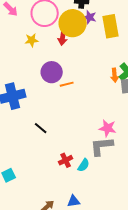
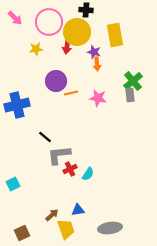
purple star: (90, 17) -> (94, 52), moved
orange arrow: (115, 75) -> (97, 64), moved
pink star: (108, 128) -> (98, 98), moved
gray L-shape: (102, 146) -> (59, 155), moved

